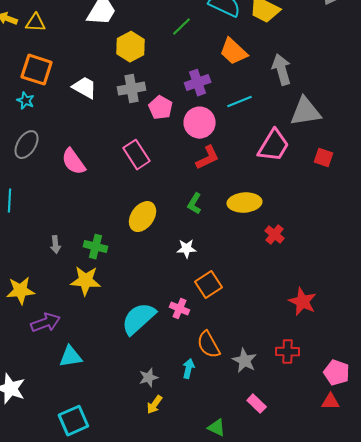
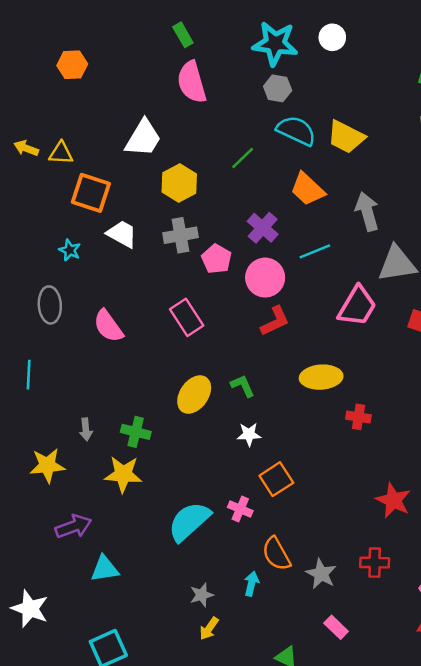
orange square: (37, 70) -> (91, 193), moved
purple cross: (198, 83) -> (263, 228), turned -30
cyan star: (26, 101) -> (70, 250), moved
gray ellipse: (27, 145) -> (50, 305), turned -36
green L-shape: (195, 204) -> (243, 386), moved, turned 125
red cross: (275, 235) -> (358, 417), turned -30
yellow star: (21, 291) -> (47, 465), moved

